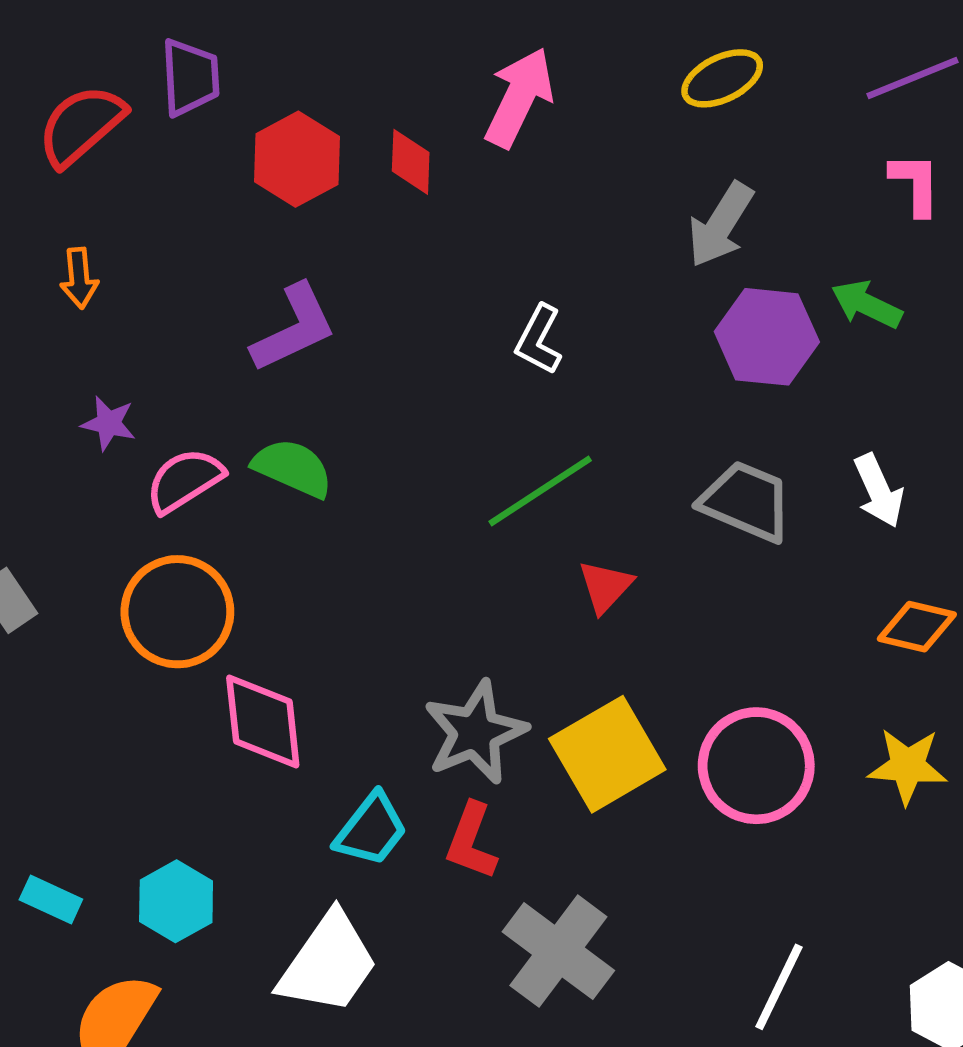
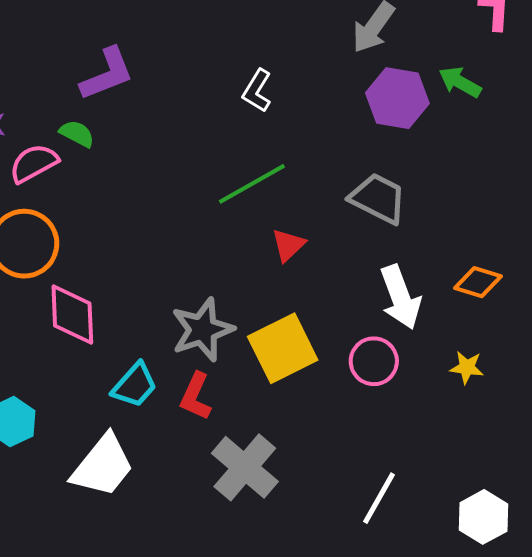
green semicircle: (293, 468) -> (77, 134), moved, size x0.7
white arrow: (879, 491) -> (400, 297), moved, size x1.4
pink circle: (756, 766) -> (374, 361), size x0.7
yellow star: (908, 766) -> (467, 367), size x0.7

